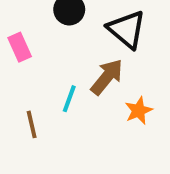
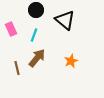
brown arrow: (107, 77) -> (37, 58), moved
cyan line: (69, 99) -> (34, 35), moved

